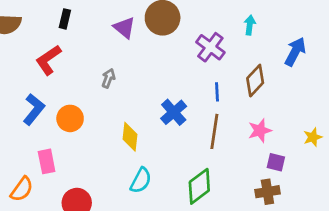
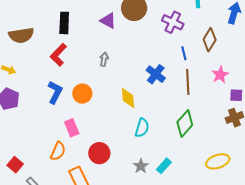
black rectangle: (65, 19) -> (64, 23), size x1.5

